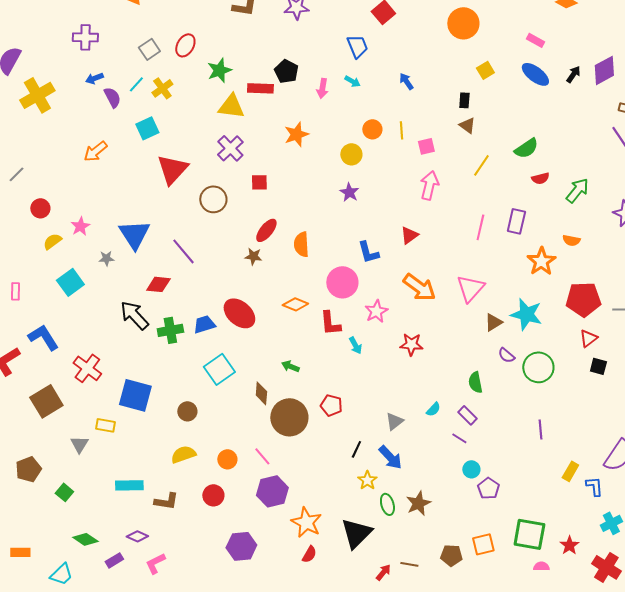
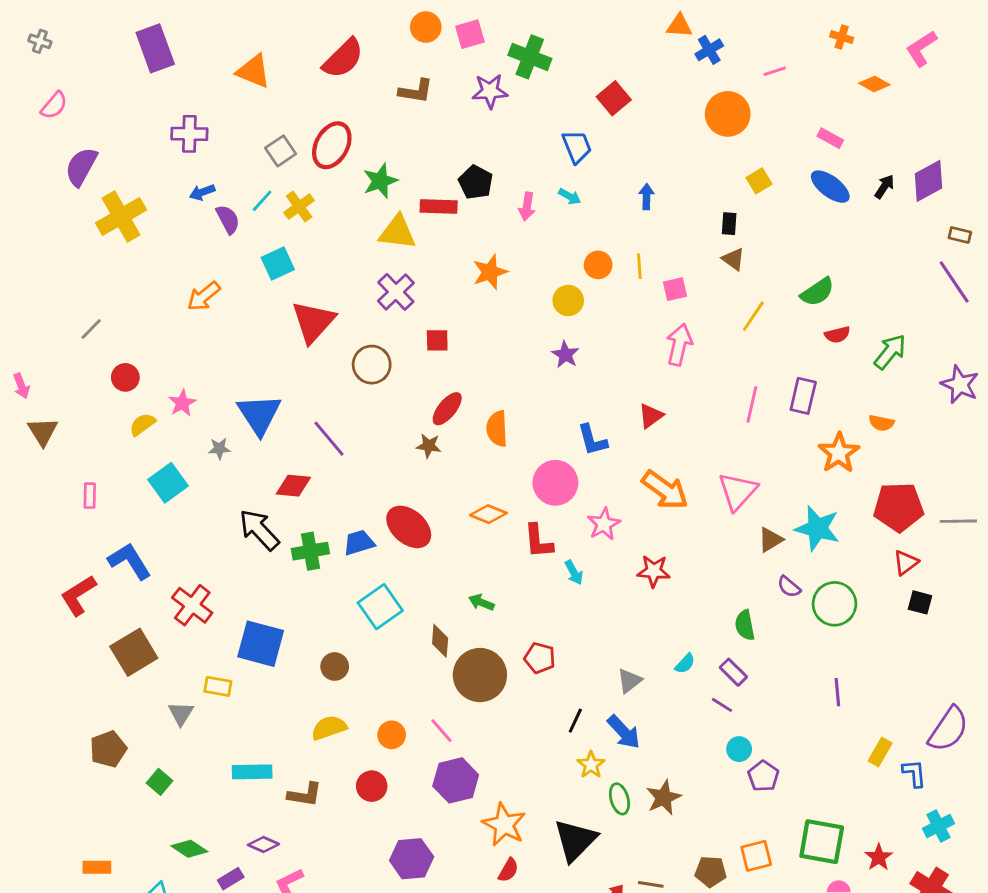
red ellipse: (185, 45) -> (332, 145), size x1.4
blue arrow: (406, 81) -> (647, 197), turned 36

